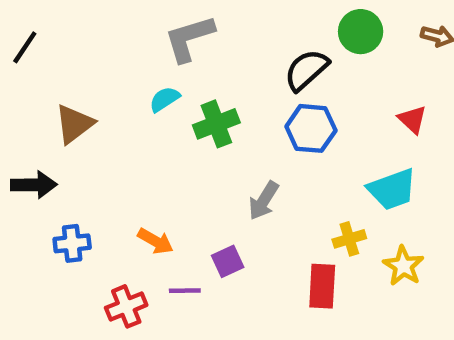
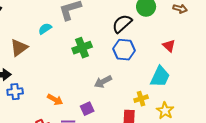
cyan semicircle: (164, 99) -> (45, 29), moved
cyan trapezoid: (392, 189) -> (160, 77), turned -45
gray arrow: (264, 201) -> (103, 82), turned 30
blue cross: (72, 243) -> (15, 92), moved

